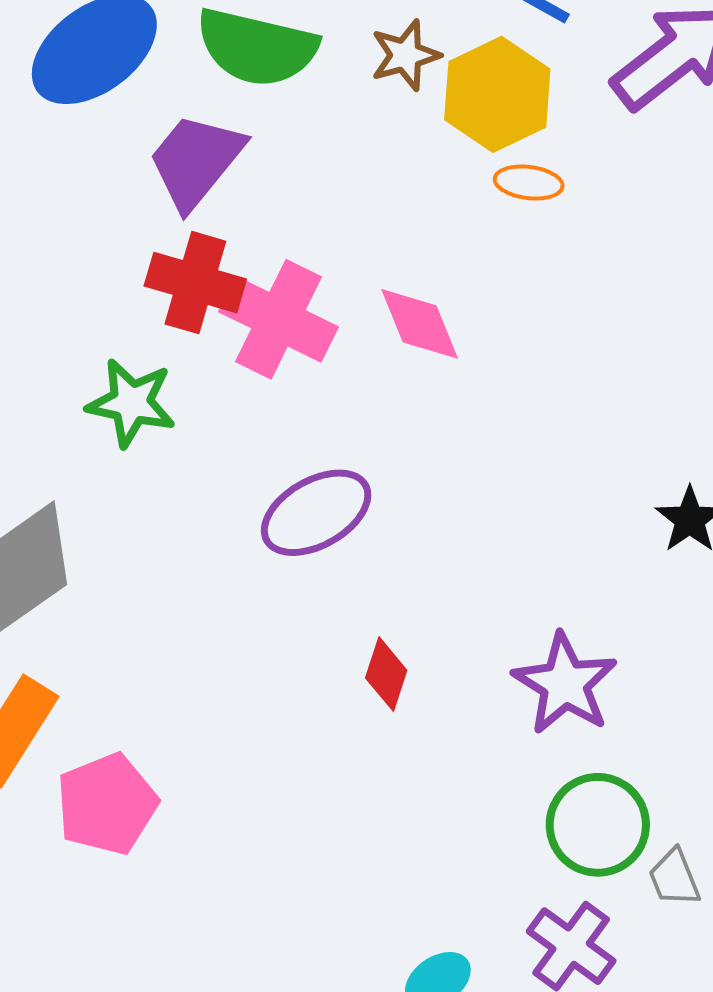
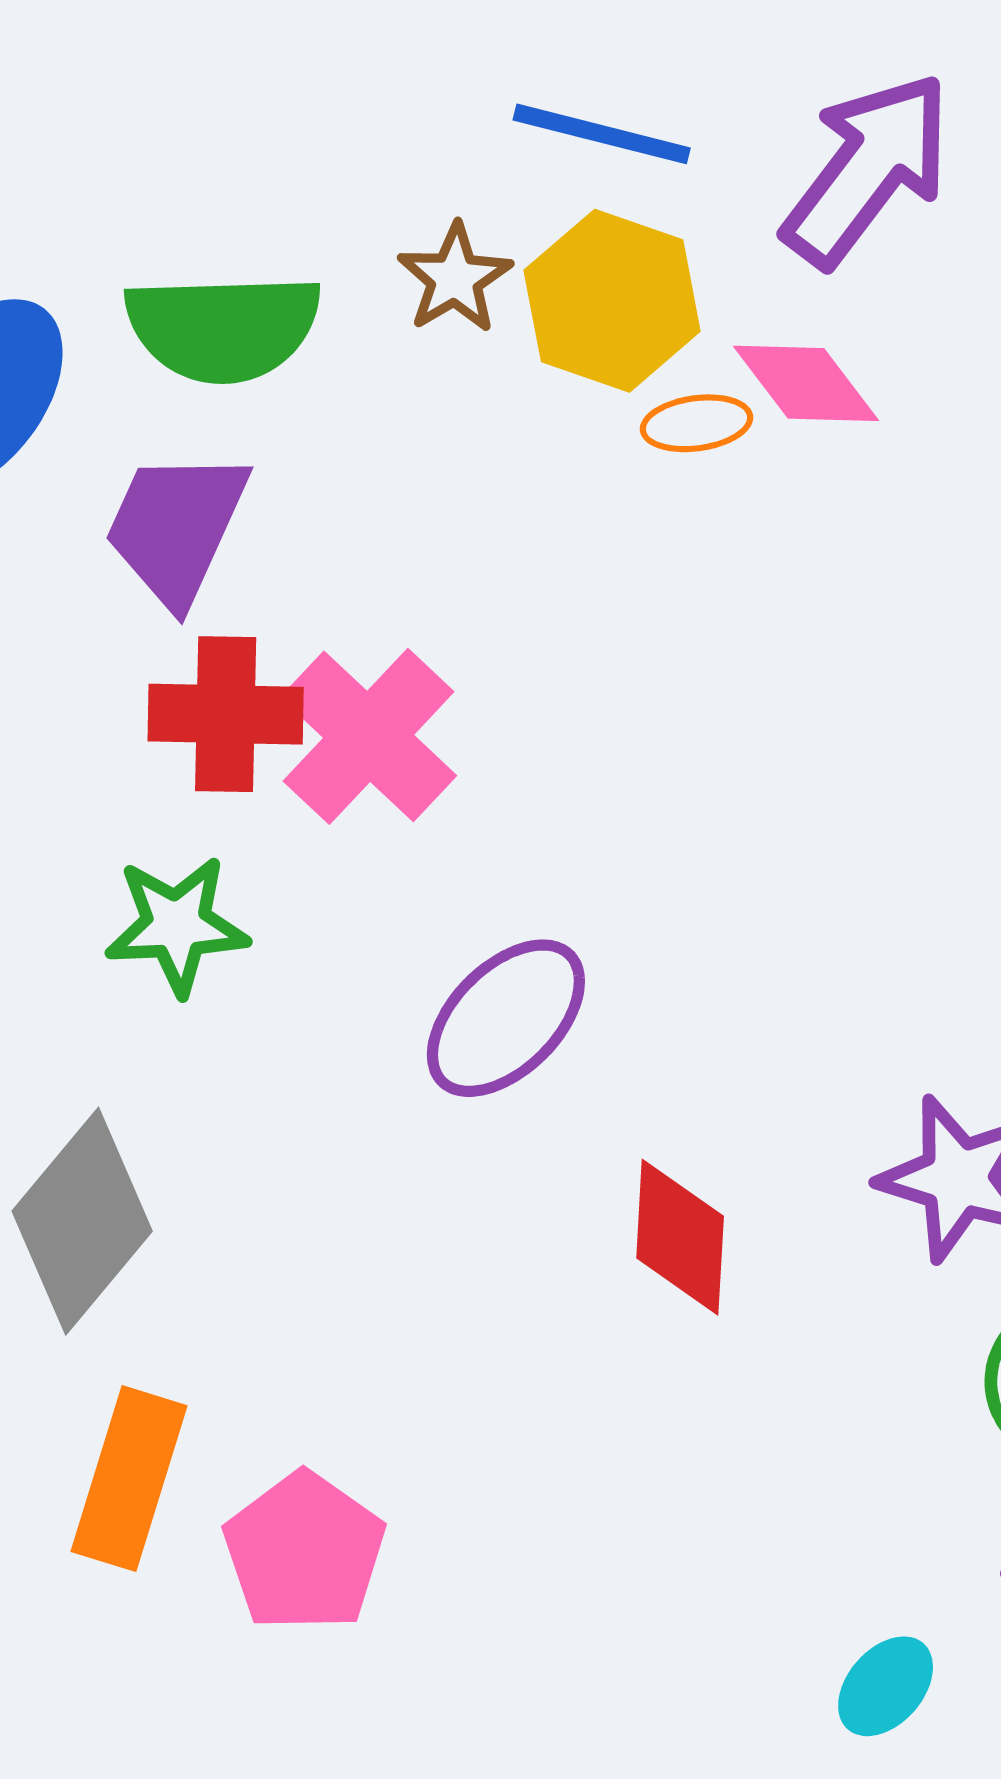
pink cross: (279, 319) -> (369, 736), turned 32
pink diamond: (420, 324) -> (806, 383), moved
red diamond: (386, 674) -> (680, 1237), size x1.4

